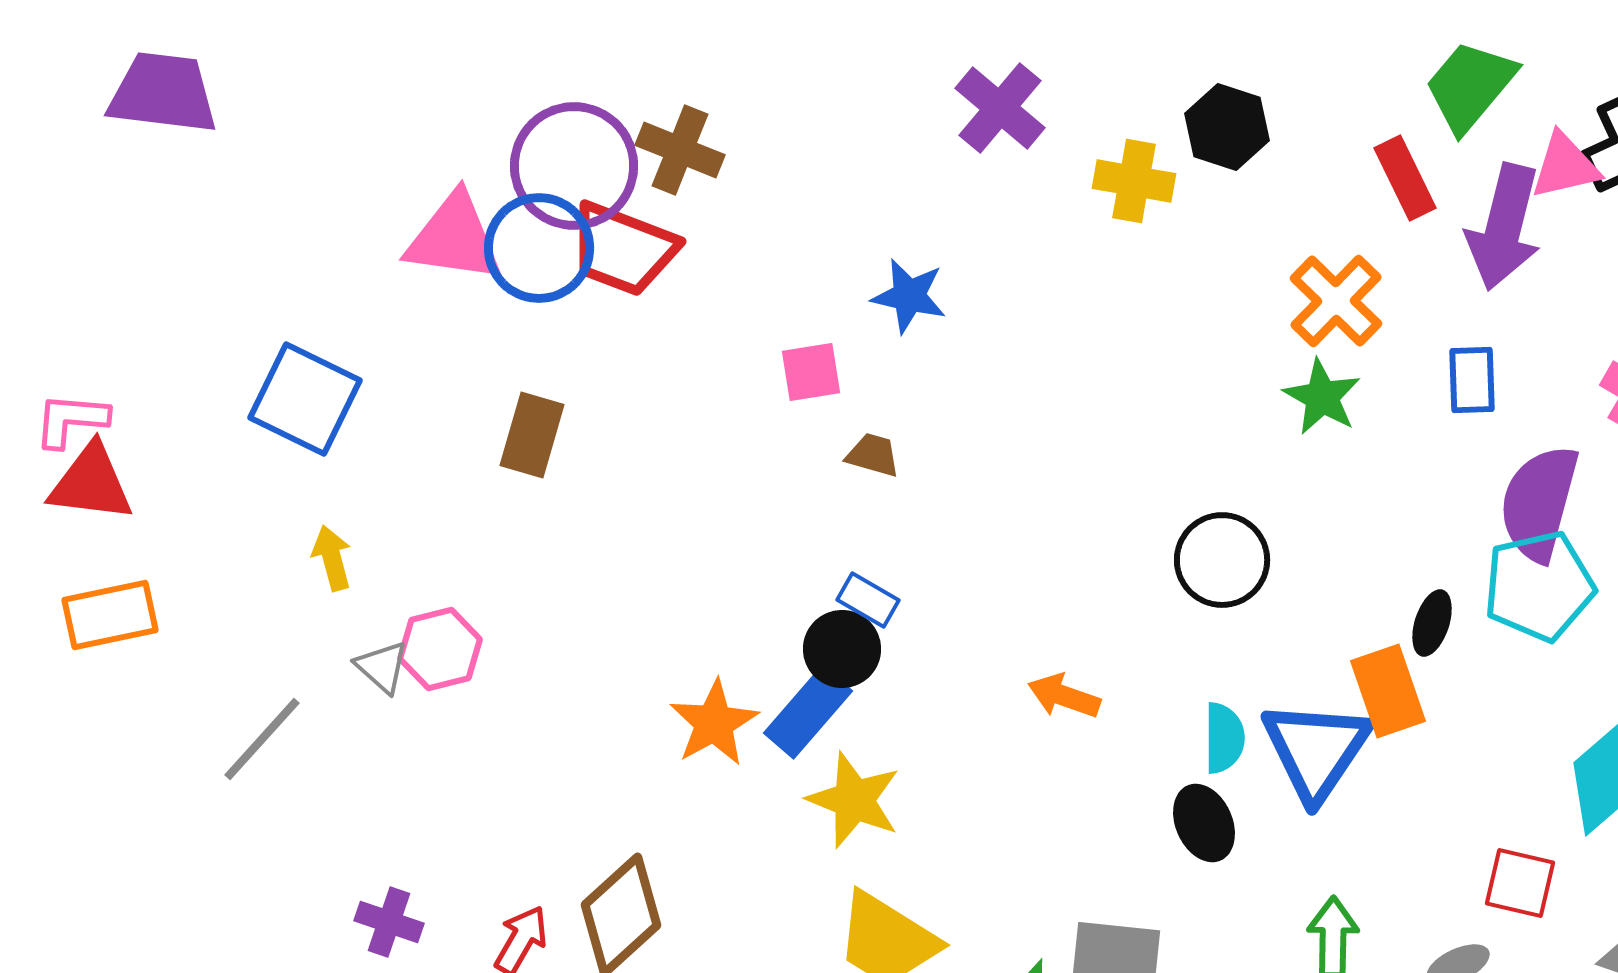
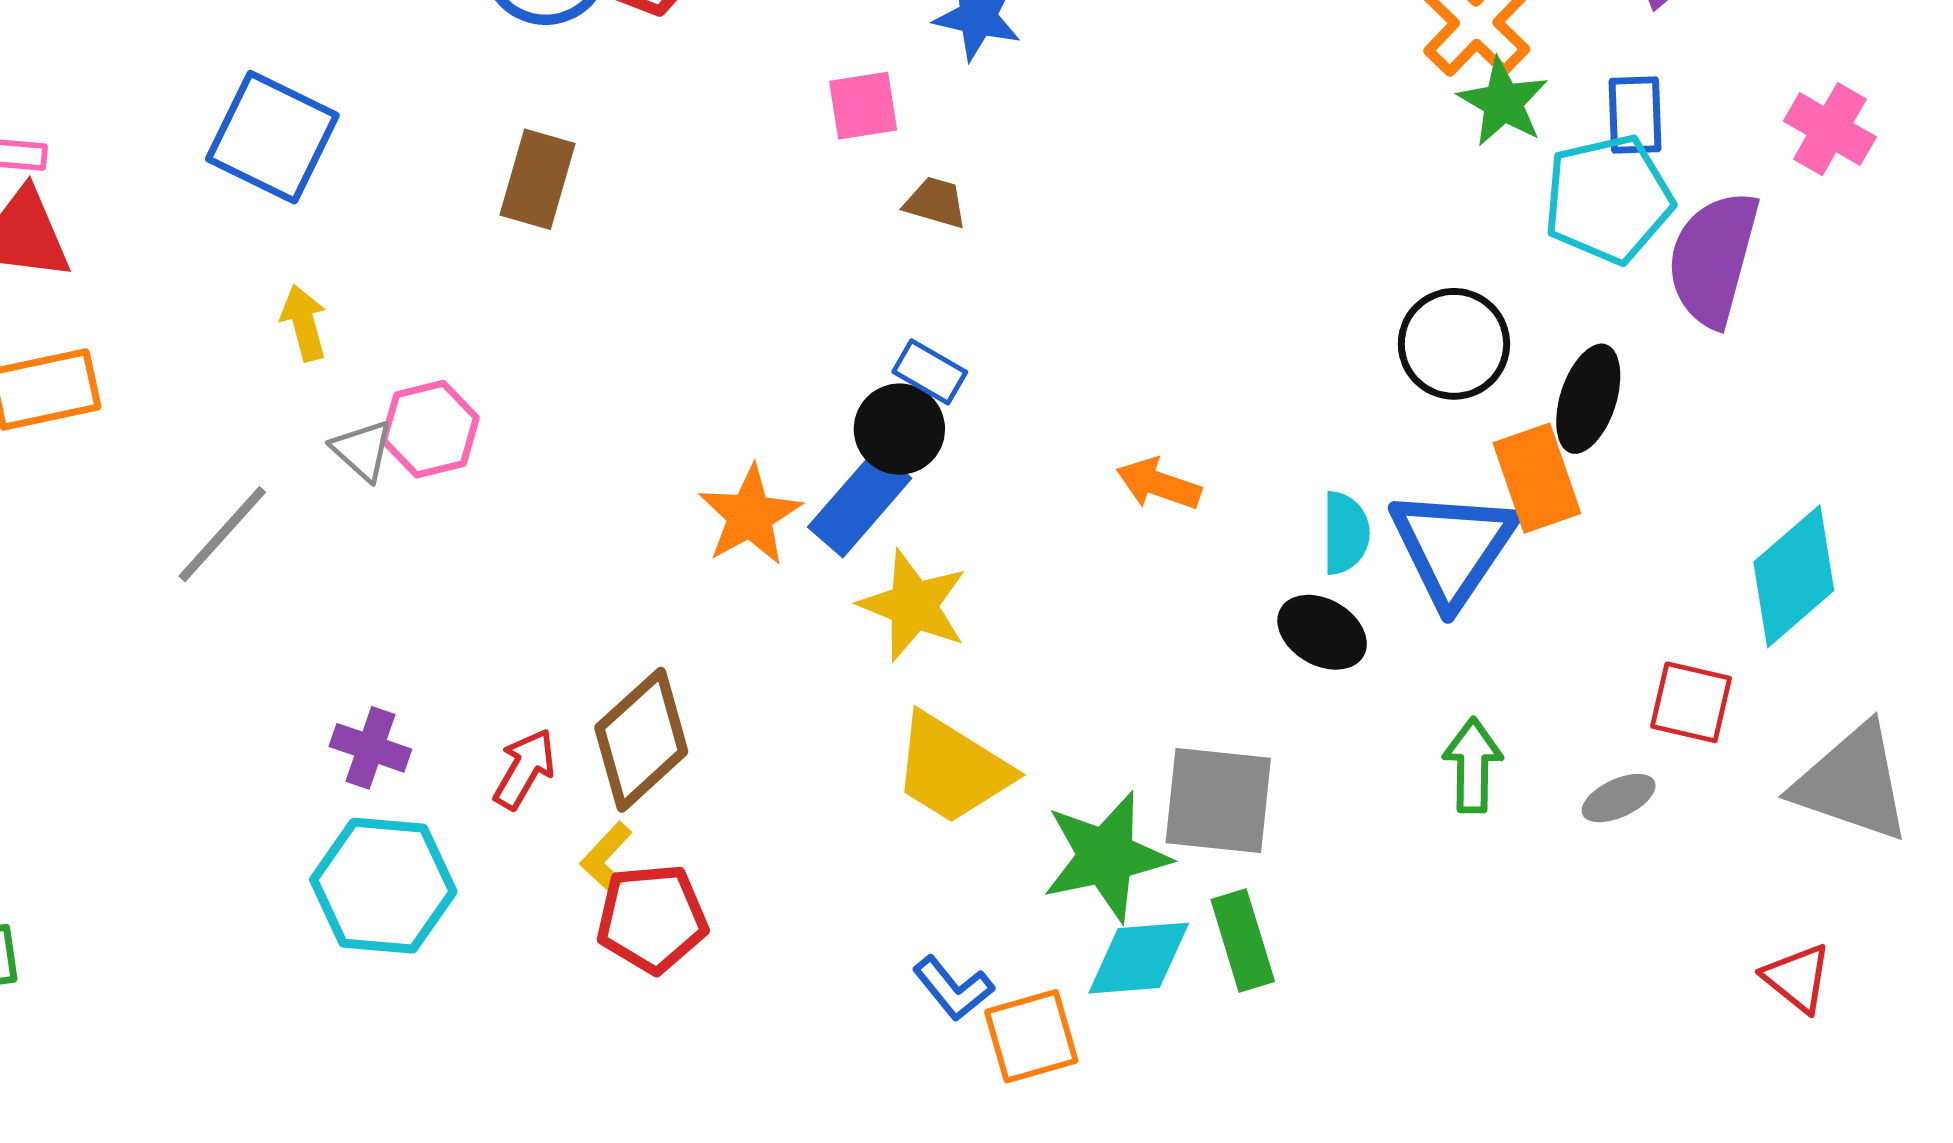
green star: (1322, 397) -> (1503, 102), moved
black circle: (1222, 560) -> (1454, 344), moved
cyan pentagon: (1539, 586) -> (1608, 199), moved
black ellipse: (1432, 623) -> (1588, 399), size x1.4
black ellipse: (1204, 823) -> (1322, 632), turned -36

